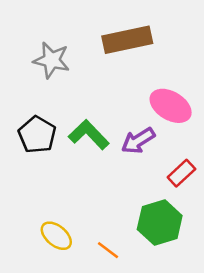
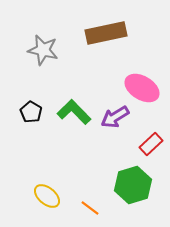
black pentagon: (37, 135) -> (31, 112), size x0.7

